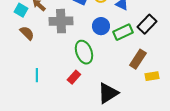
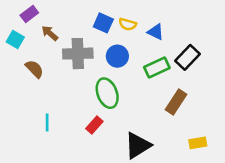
cyan square: (21, 10) -> (15, 40), moved
blue circle: (101, 26) -> (117, 56), moved
yellow rectangle: (152, 76) -> (198, 143), moved

